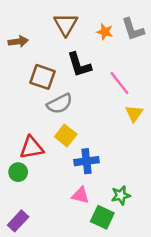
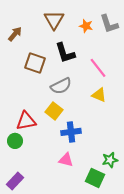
brown arrow: (18, 42) -> (15, 34), turned -42
gray semicircle: (60, 104) -> (61, 86), moved
yellow triangle: (134, 114) -> (99, 95), moved, turned -42
green star: (121, 195) -> (110, 160), moved
green square: (102, 217) -> (95, 178), moved

